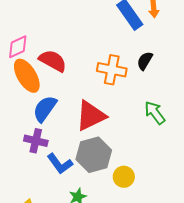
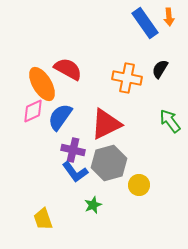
pink diamond: (18, 47) -> (33, 111), moved
purple cross: (36, 141) -> (73, 150), moved

